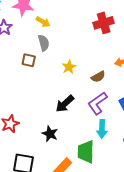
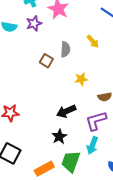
yellow arrow: (43, 22) -> (93, 41), moved
black star: (50, 134) -> (59, 136), moved

